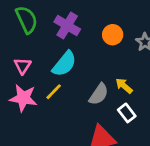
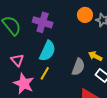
orange circle: (113, 35) -> (85, 15), moved
pink star: (23, 98) -> (24, 84), turned 30

